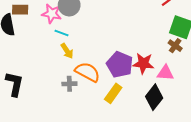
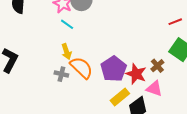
brown cross: (175, 46) -> (157, 66), moved
yellow arrow: (67, 51) -> (66, 52), moved
yellow rectangle: (113, 93) -> (120, 97), moved

